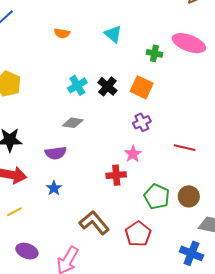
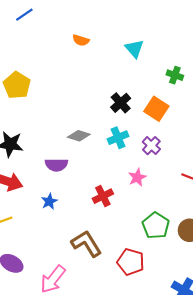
cyan cross: (77, 85) -> (118, 138), moved
purple cross: (142, 122) -> (151, 146), turned -30
red cross: (116, 175) -> (103, 196), moved, turned -30
red pentagon: (138, 234) -> (131, 262), turned -30

